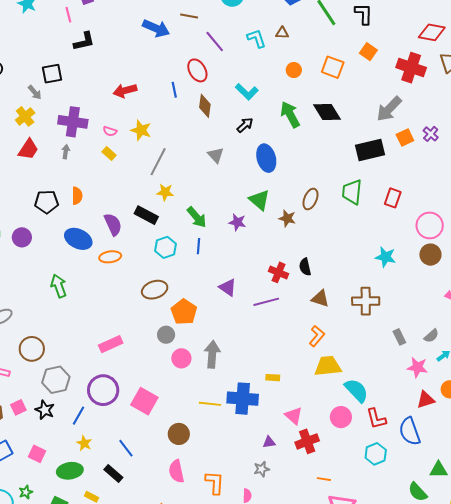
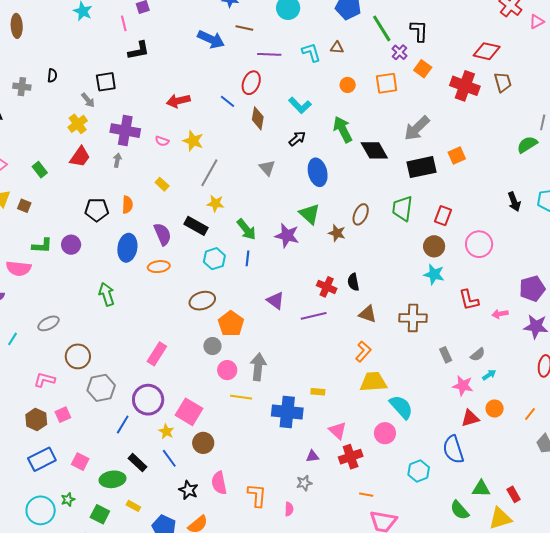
purple line: (215, 42) -> (269, 54), turned -50
orange square: (333, 67) -> (387, 83), turned -30
red ellipse: (197, 70) -> (251, 83), turned 50
blue line: (174, 90) -> (227, 101), turned -42
gray arrow: (389, 109) -> (417, 128), moved
black diamond: (327, 112) -> (374, 150), moved
purple cross: (431, 134) -> (399, 52), moved
yellow rectangle: (109, 153) -> (162, 184), moved
purple star: (237, 222) -> (287, 236), size x1.4
blue ellipse: (78, 239) -> (127, 248), turned 72
brown circle: (430, 255) -> (434, 246), moved
pink rectangle: (111, 344) -> (157, 354), turned -35
yellow line: (210, 404) -> (241, 397), moved
black star: (45, 410) -> (188, 490), moved
red L-shape: (376, 419) -> (469, 300), moved
brown circle: (179, 434) -> (203, 443), moved
yellow star: (84, 443) -> (166, 431), moved
black rectangle: (113, 474) -> (137, 463), moved

